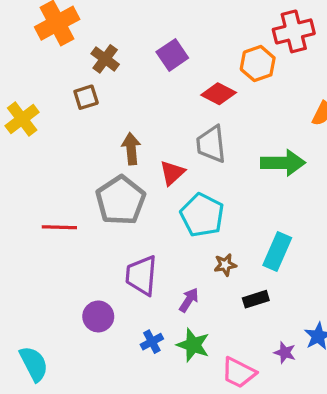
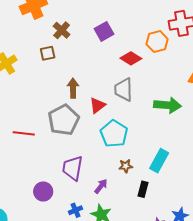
black rectangle: (256, 299) -> (143, 189), turned -63

